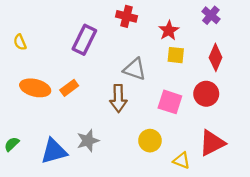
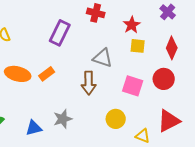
blue triangle: (54, 151) -> (34, 128), size x0.7

